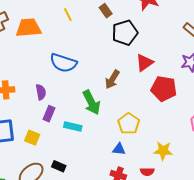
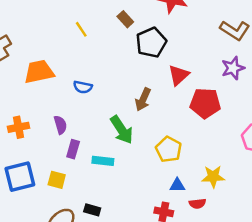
orange trapezoid: (28, 28) -> (39, 72), moved
blue semicircle: (63, 63) -> (83, 87), size x0.6
blue triangle: (119, 149) -> (177, 185), moved

